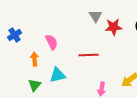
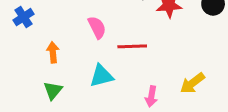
pink semicircle: (52, 42) -> (97, 27), moved
cyan triangle: (58, 75) -> (101, 76), moved

